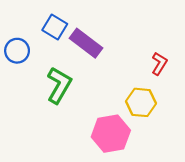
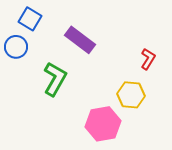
blue square: (55, 27) -> (30, 19), moved

